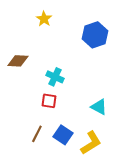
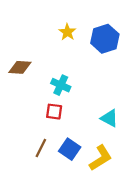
yellow star: (44, 19) -> (67, 32), moved

